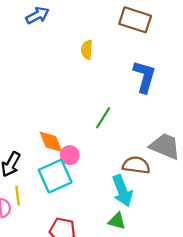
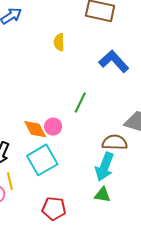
blue L-shape: (144, 77) -> (114, 61), turned -52
pink circle: (70, 155) -> (53, 127), moved
cyan arrow: (122, 191) -> (104, 167), turned 48

